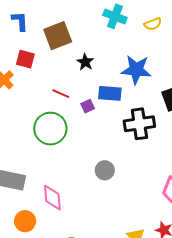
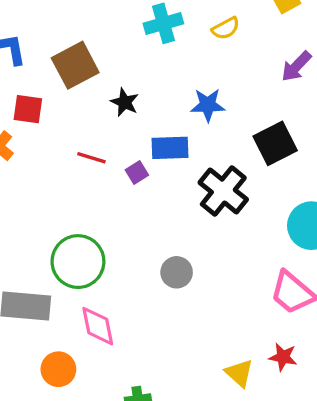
cyan cross: (115, 16) -> (163, 23), turned -30
blue star: (136, 70) -> (208, 105), size x0.7
black cross: (139, 124) -> (223, 191), turned -36
green circle: (50, 129) -> (78, 262), moved

